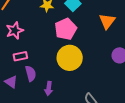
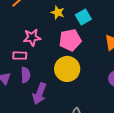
pink star: (15, 31) -> (32, 37), moved
purple arrow: (49, 88) -> (39, 94), size x1.5

